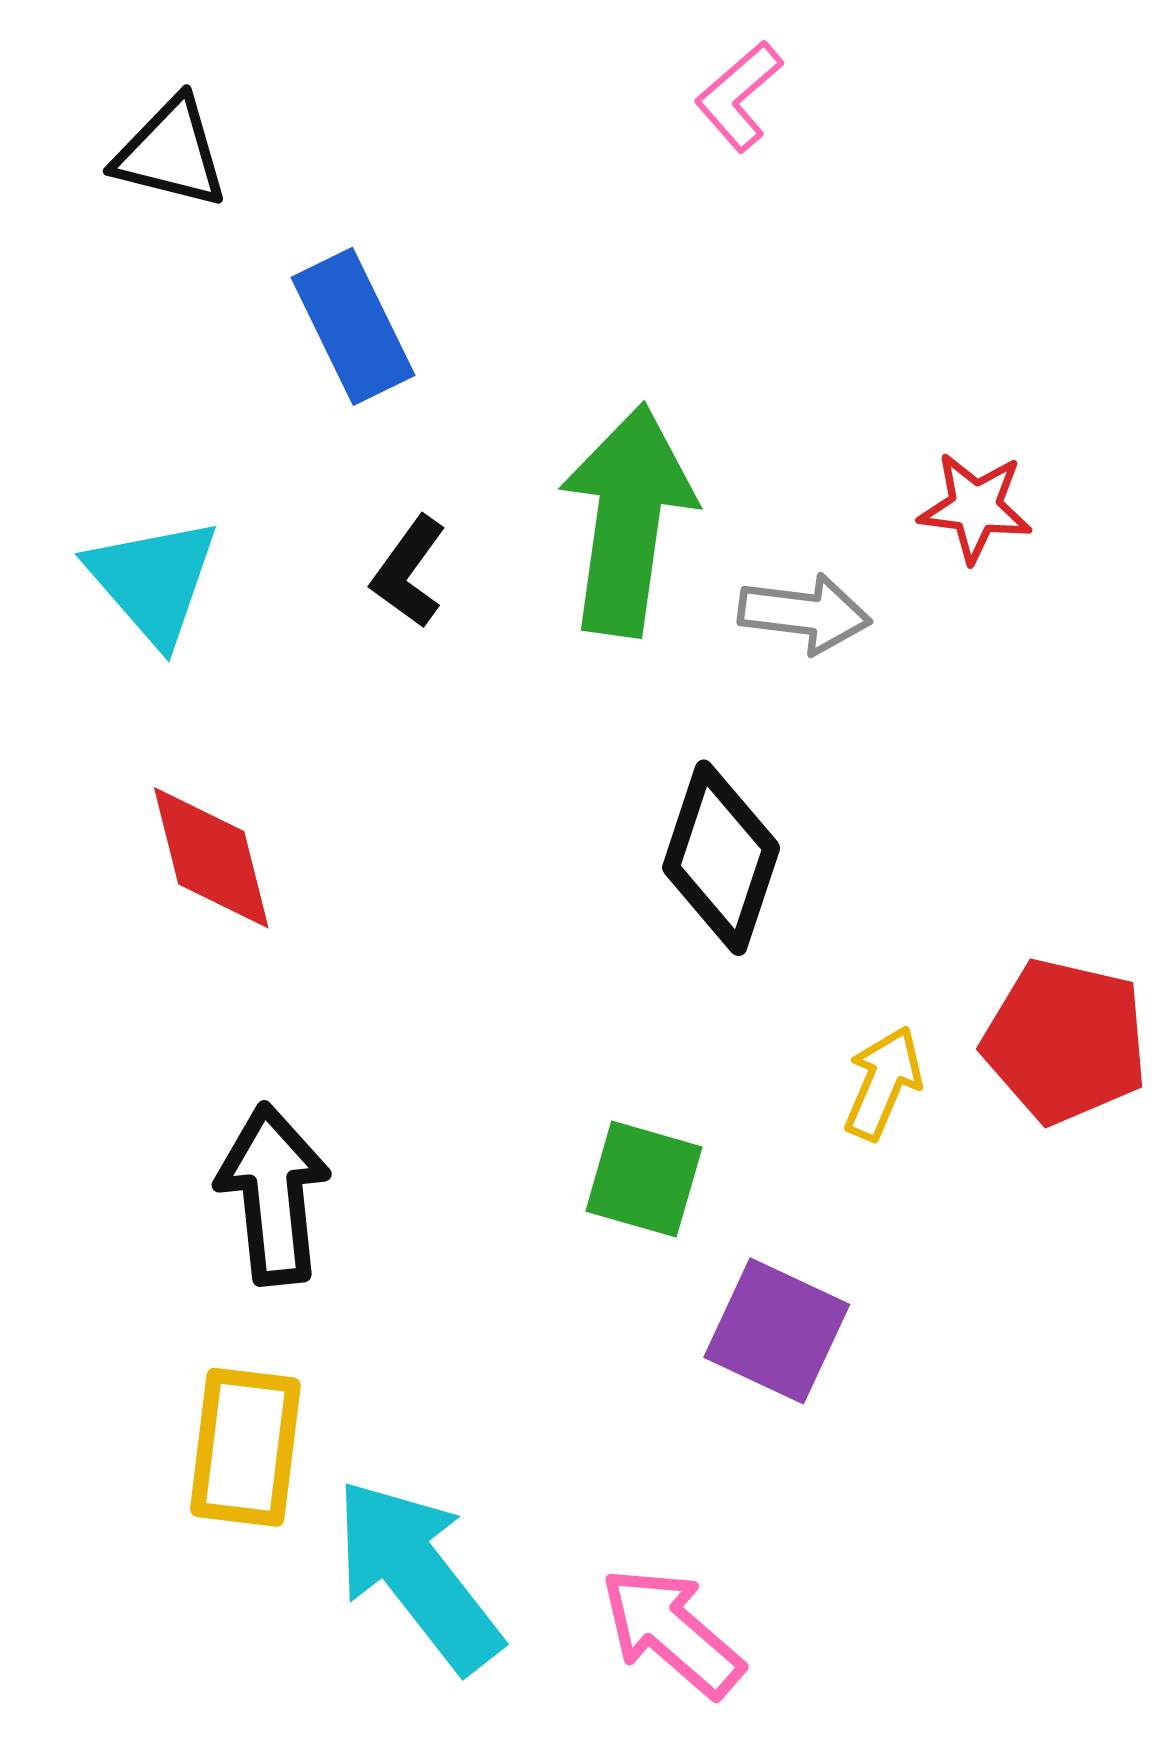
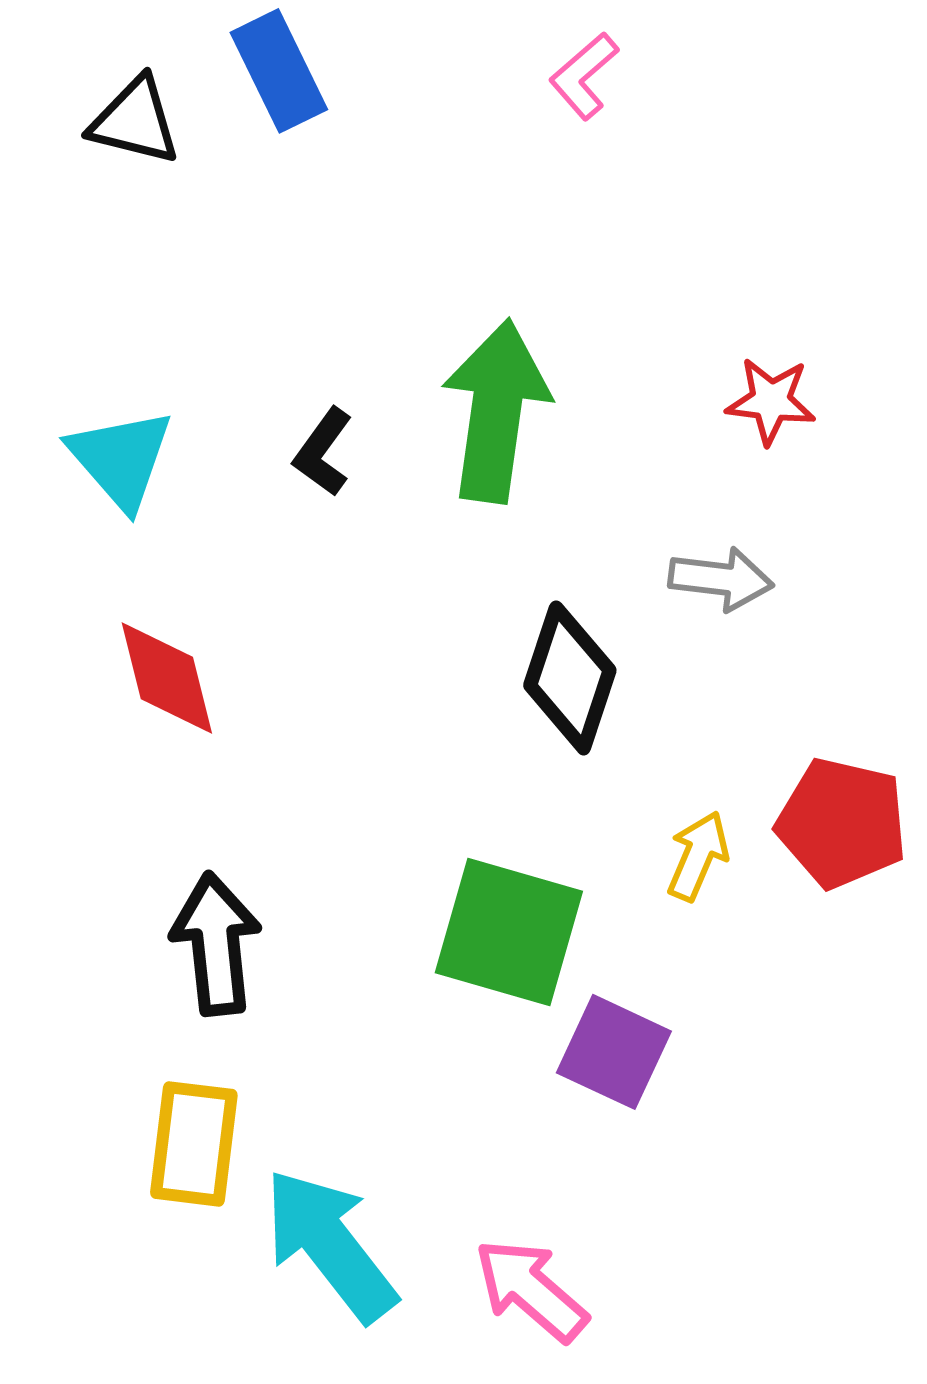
blue rectangle: (353, 326) -> (279, 71), moved
gray arrow: (805, 614) -> (721, 579), moved
green square: (644, 1179) -> (509, 932), size x1.6

